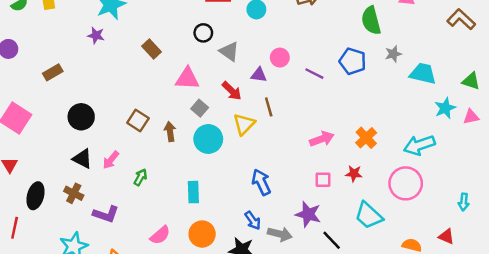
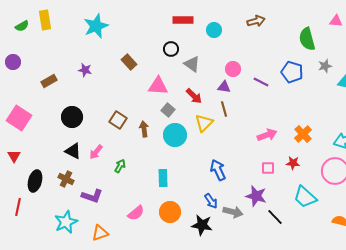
purple star: (96, 35) -> (85, 70), moved
purple triangle: (259, 75) -> (224, 87), moved

